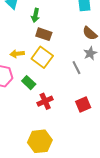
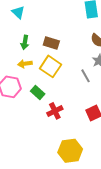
green arrow: (35, 15) -> (25, 42), moved
yellow hexagon: (40, 141) -> (70, 151), moved

